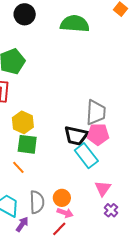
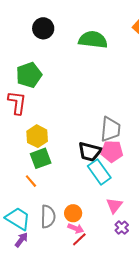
green square: (27, 144) -> (41, 158), turned -30
purple arrow: (22, 224) -> (21, 240), moved
red line: (59, 229) -> (79, 239), moved

